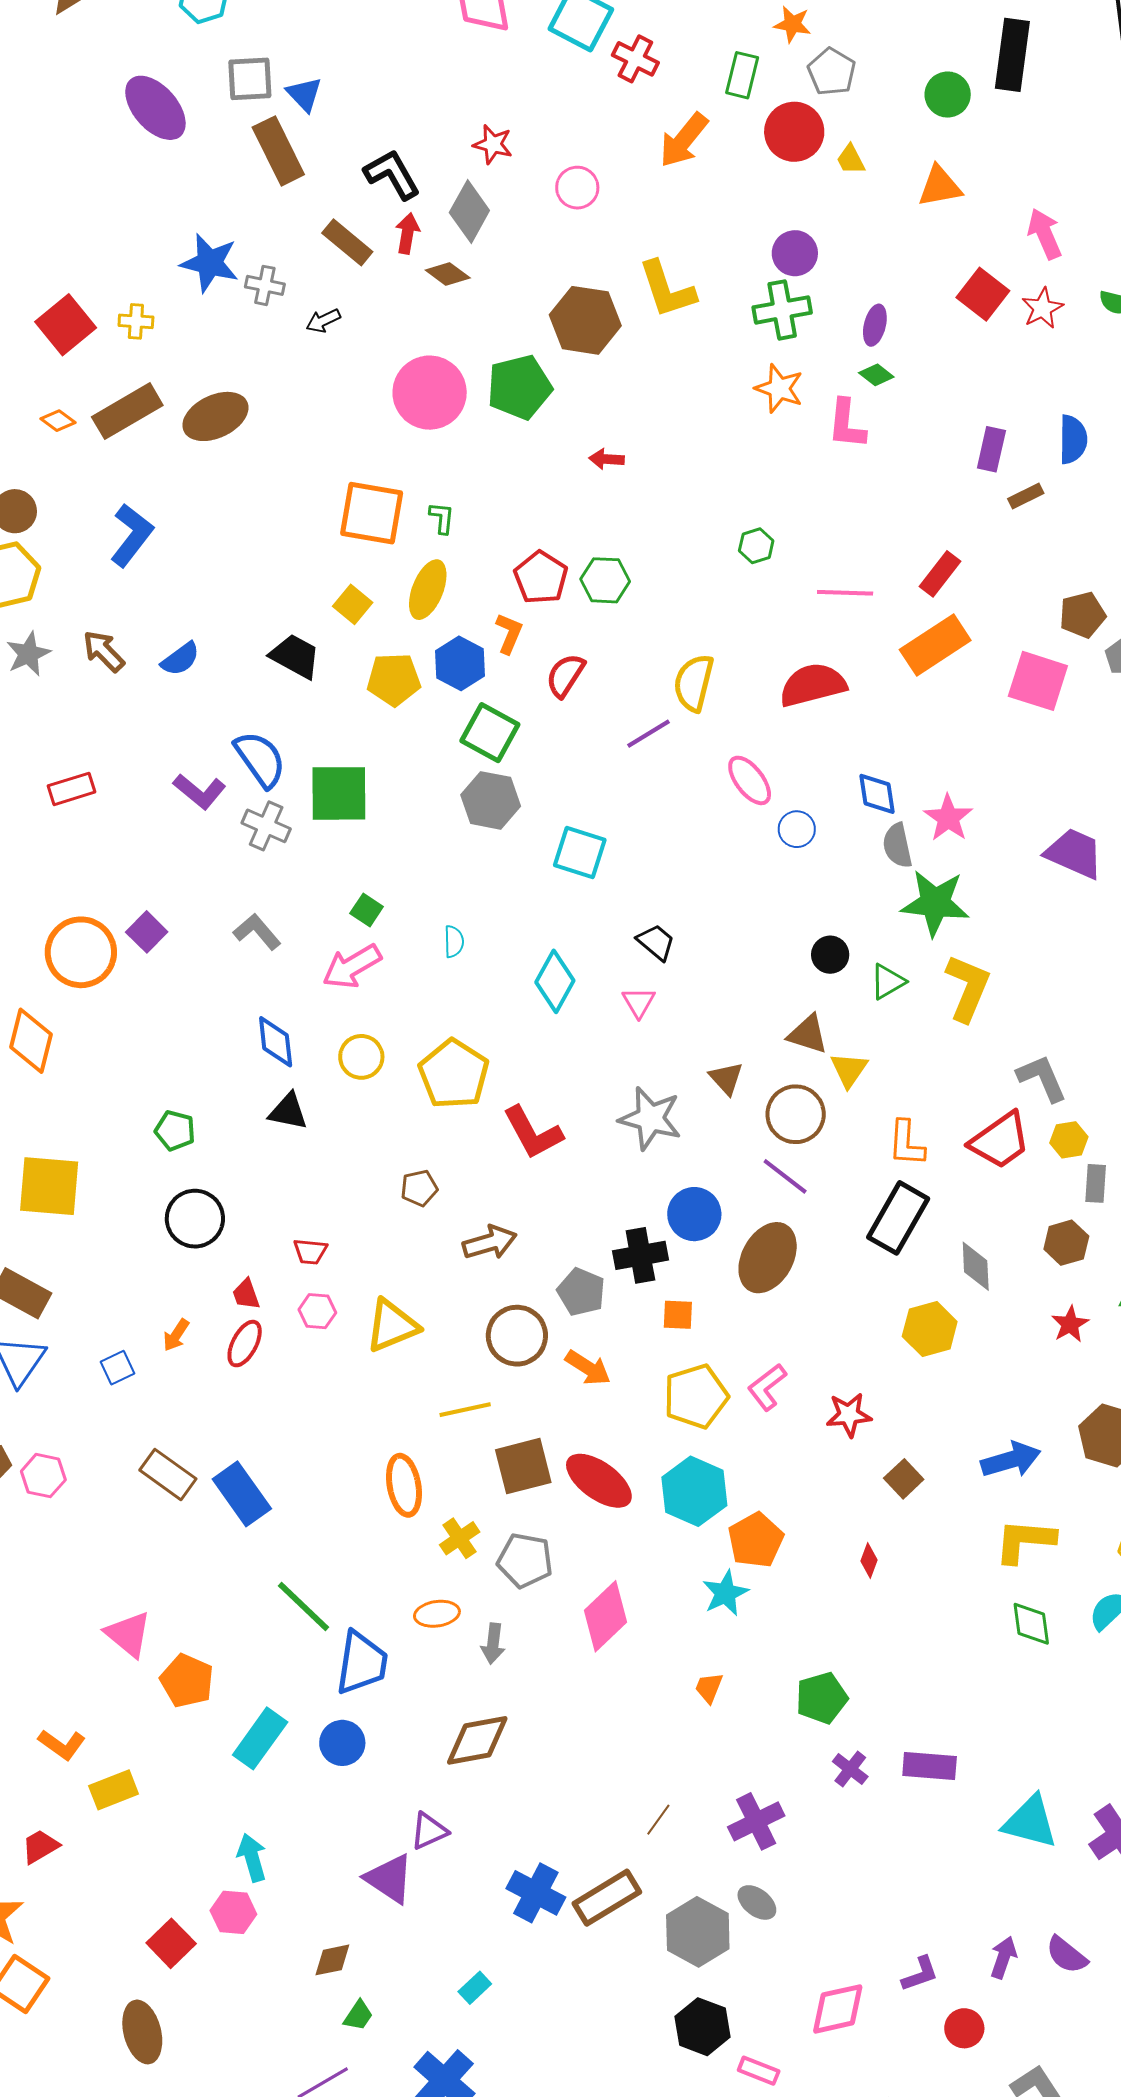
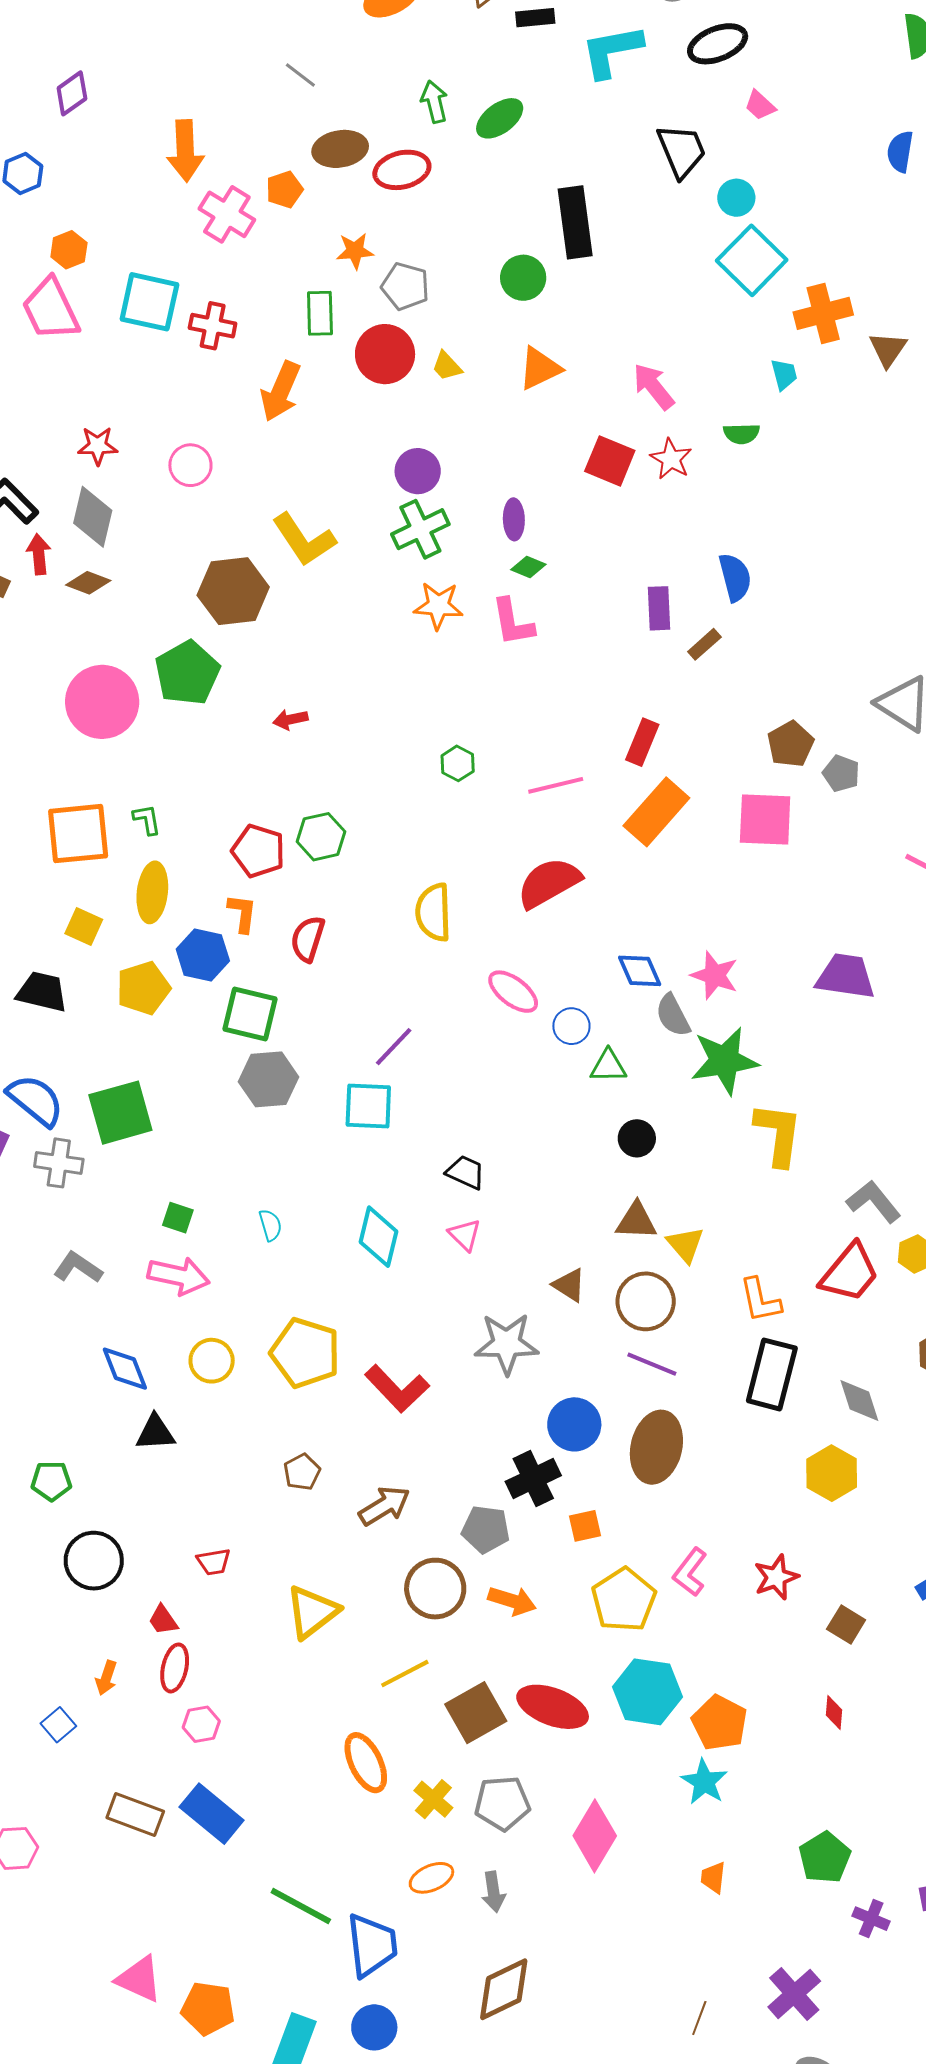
purple line: (648, 734) -> (394, 1047), moved
pink arrow: (352, 966) -> (179, 1276), turned -122
green triangle: (888, 982) -> (608, 1066), moved, turned 45
pink hexagon: (317, 1311) -> (201, 1724), moved

